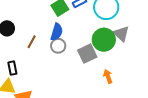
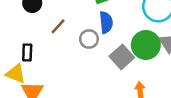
blue semicircle: (57, 32) -> (106, 22), moved, turned -36
gray square: (87, 54) -> (122, 57), turned -30

